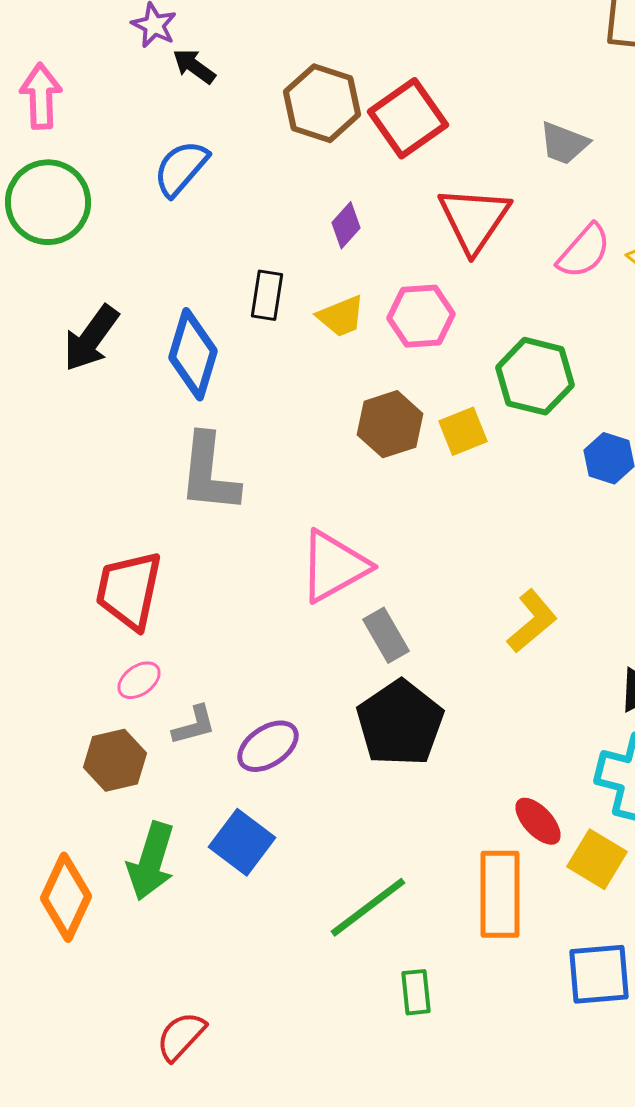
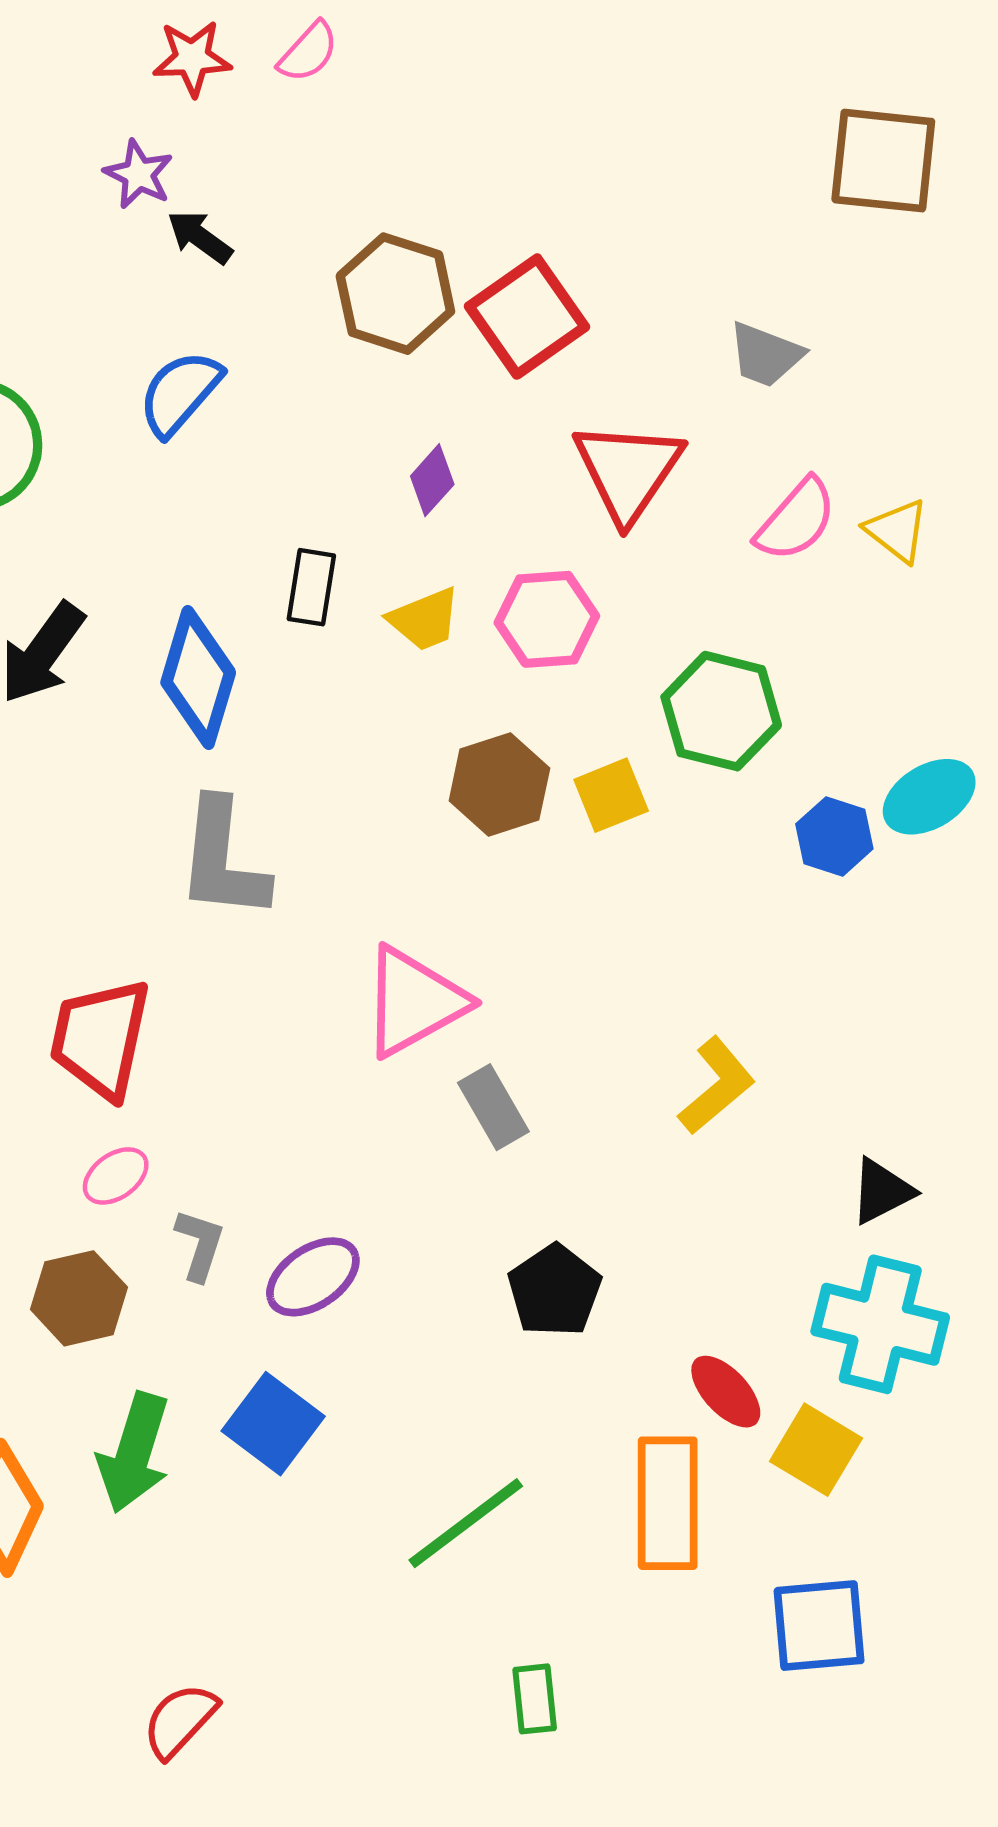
black pentagon: (400, 723) -> (555, 1291), moved, size x0.7
gray L-shape: (194, 725) -> (200, 1245), turned -57
green rectangle: (416, 992) -> (535, 1699), moved

